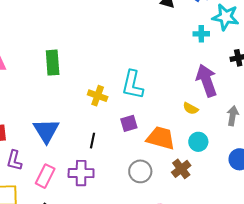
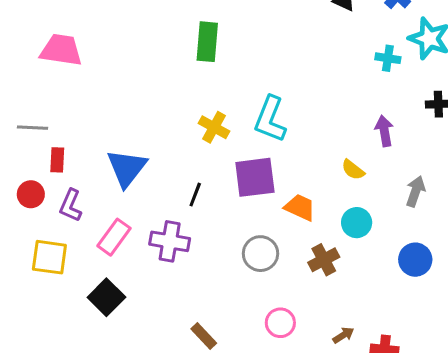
green rectangle: (53, 63) -> (207, 42), moved
purple arrow: (207, 80) -> (384, 131), size x0.6
purple square: (129, 123) -> (255, 177), size x1.6
orange trapezoid: (161, 138) -> (300, 207), size x0.7

